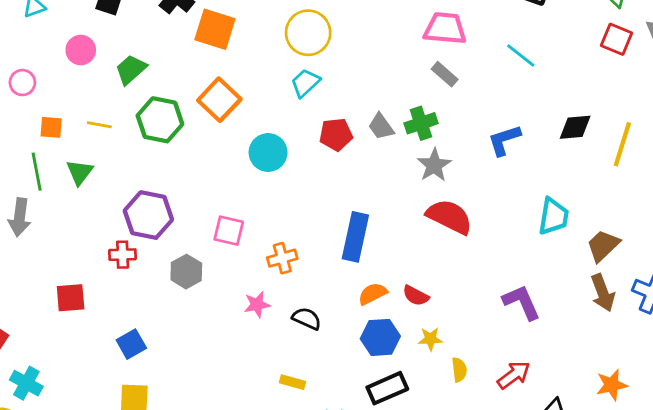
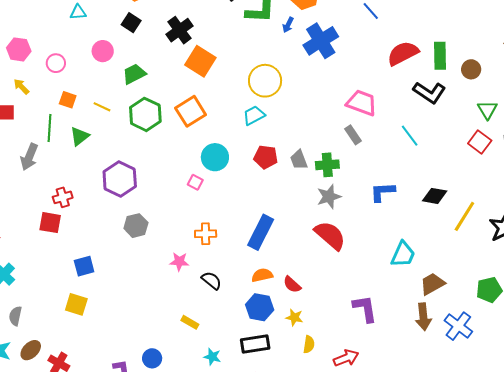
pink square: (229, 231) -> (195, 182), moved, size x0.7
red cross: (123, 255) -> (63, 197), moved, turned -30

